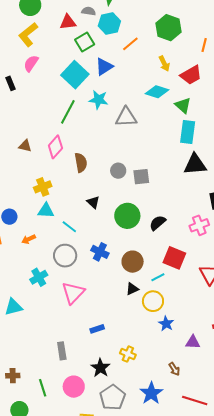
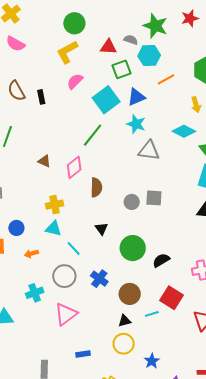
pink semicircle: (31, 63) -> (75, 81), moved
cyan star: (99, 100) -> (136, 124), moved
gray square: (141, 177) -> (154, 198), moved
yellow circle: (153, 301) -> (124, 344), moved

